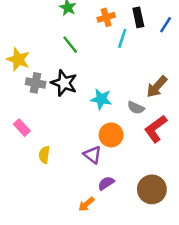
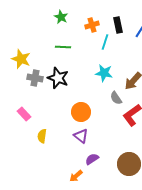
green line: (70, 45) -> (63, 47), turned -49
cyan star: (101, 99) -> (104, 73), moved
gray semicircle: (136, 108) -> (116, 98), turned 32
orange circle: (111, 135) -> (81, 112), moved

